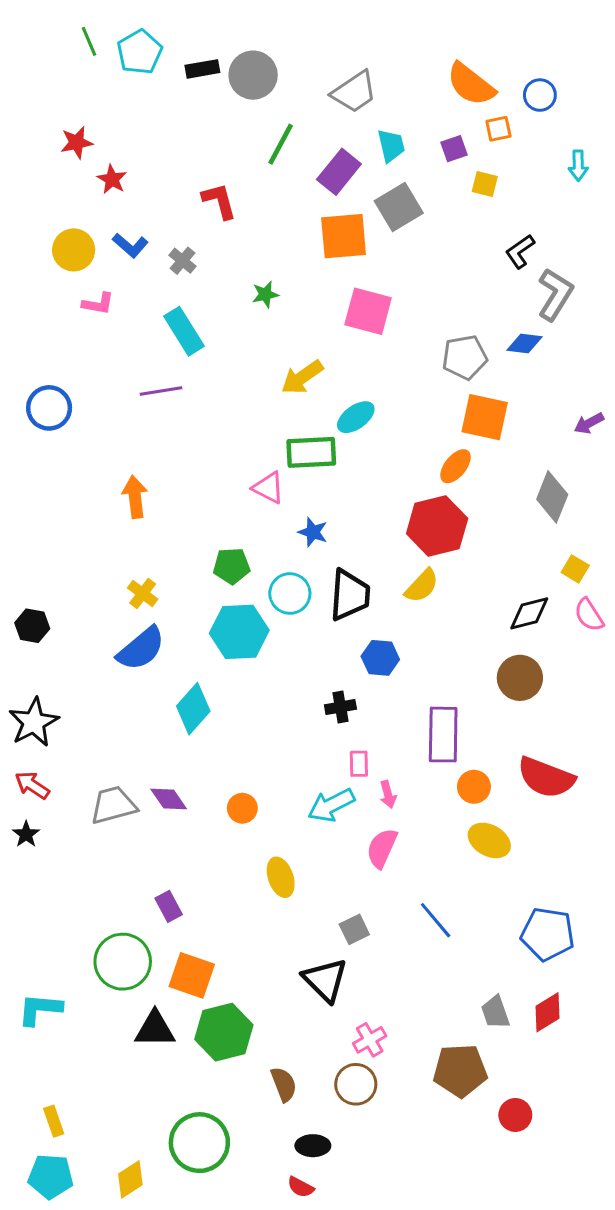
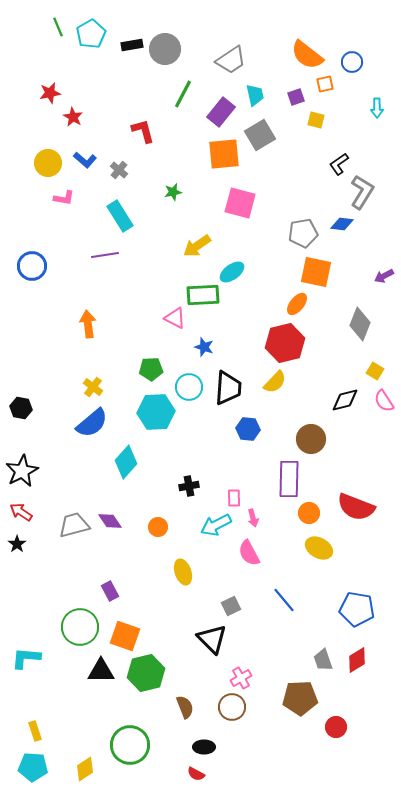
brown circle: (520, 678) -> (311, 439), moved
black cross: (340, 707) -> (189, 486), moved
pink semicircle: (382, 848) -> (249, 553), turned -52

